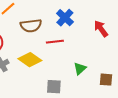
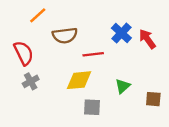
blue cross: (65, 18) -> (121, 33), moved
yellow diamond: (30, 60) -> (79, 80), moved, turned -40

